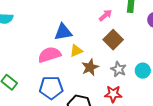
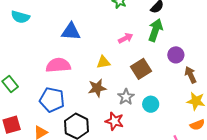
blue triangle: (63, 32) -> (71, 32), moved
brown square: (113, 40) -> (141, 69), moved
yellow triangle: (76, 51) -> (103, 62), moved

